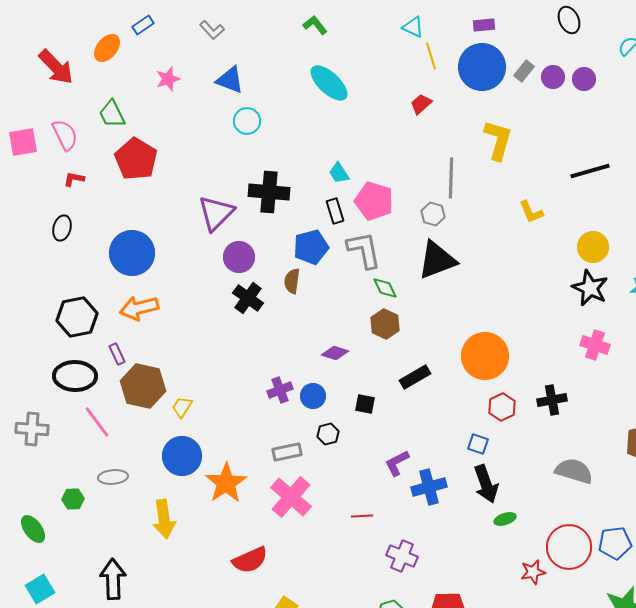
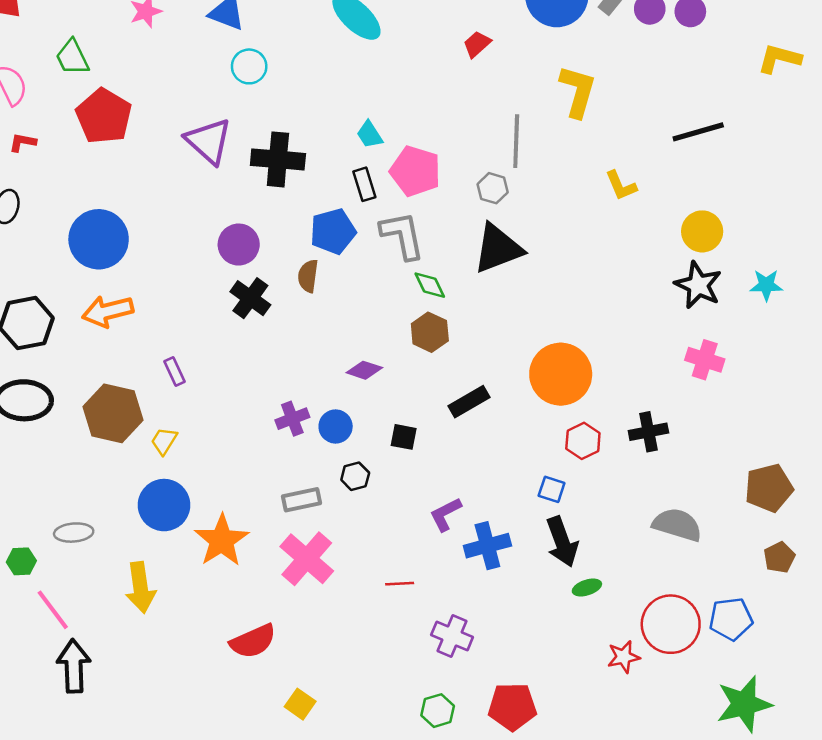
purple triangle: (216, 213) -> (209, 141), moved, turned -33
purple rectangle: (117, 354) -> (174, 372), moved
pink line: (97, 422) -> (53, 610), moved

